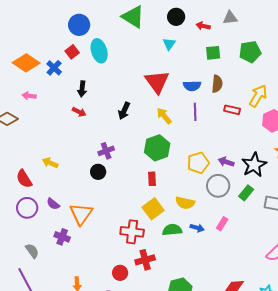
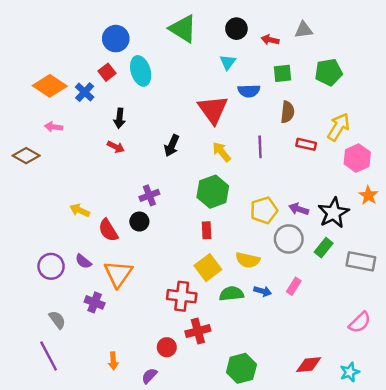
blue semicircle: (192, 86) -> (249, 91), moved
red semicircle: (24, 179) -> (108, 230), moved

